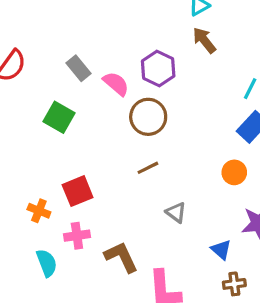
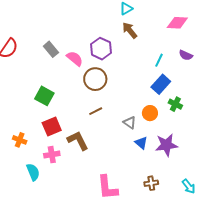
green square: (59, 117) -> (44, 96), moved
orange cross: (39, 211) -> (20, 140), moved
gray triangle: (176, 212) -> (130, 123), moved
blue triangle: (221, 250) -> (141, 143), moved
brown L-shape: (121, 257) -> (78, 141), moved

